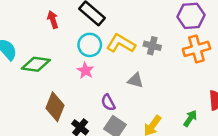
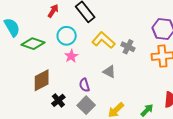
red arrow: (53, 20) -> (53, 11), turned 40
cyan circle: (90, 45) -> (67, 36), moved
brown diamond: (55, 107) -> (42, 80), turned 30

